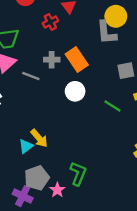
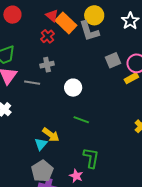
red cross: (50, 22) -> (47, 36), moved
orange rectangle: (77, 60) -> (66, 23), moved
green line: (113, 106) -> (81, 120), moved
gray pentagon: (37, 178) -> (42, 171), moved

